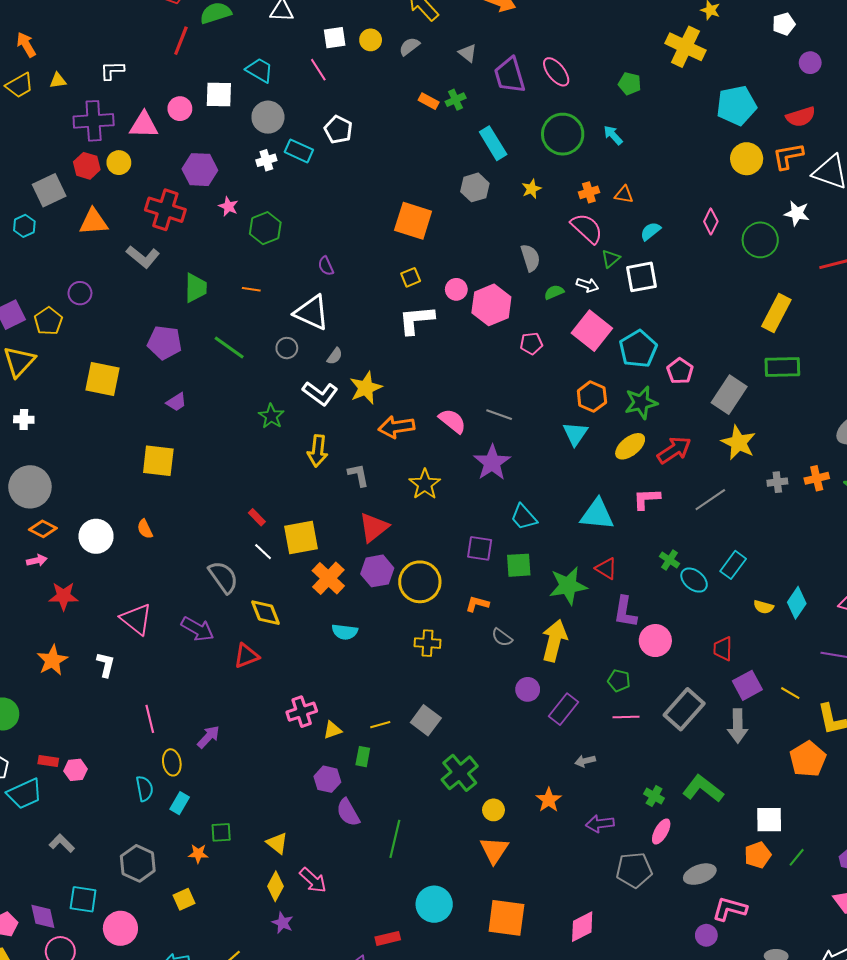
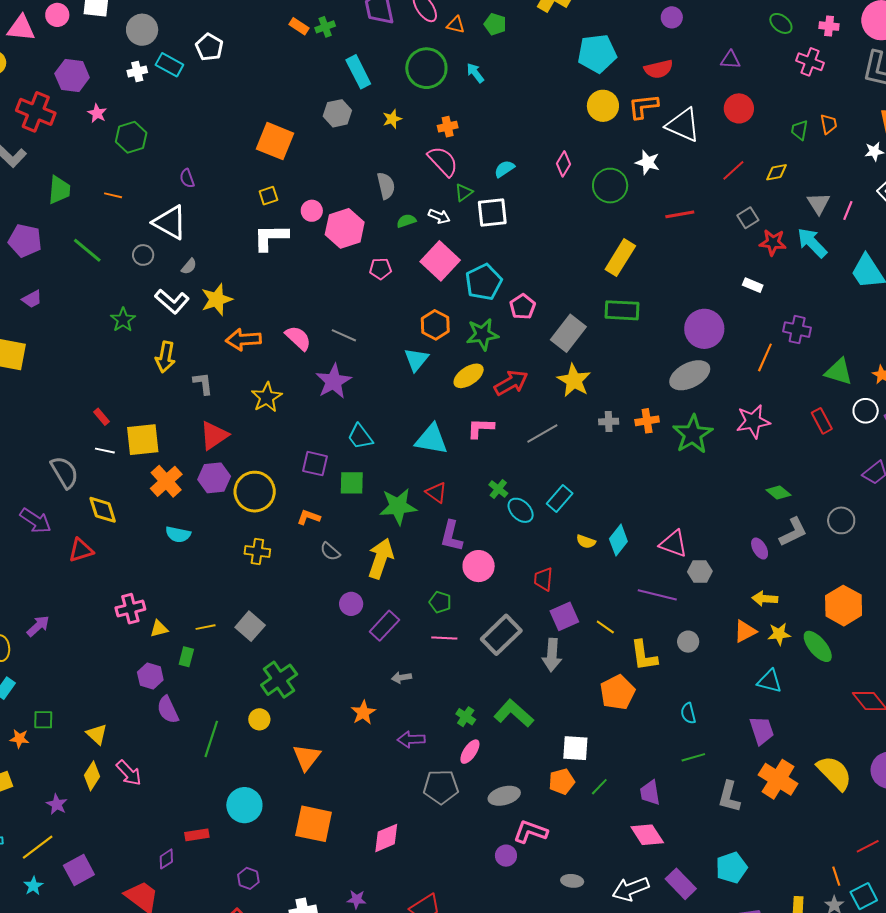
orange triangle: (624, 194) -> (456, 25), moved
white line: (263, 552) -> (105, 451), turned -36
yellow circle: (493, 810) -> (259, 719), moved
purple star: (283, 923) -> (57, 804), moved

